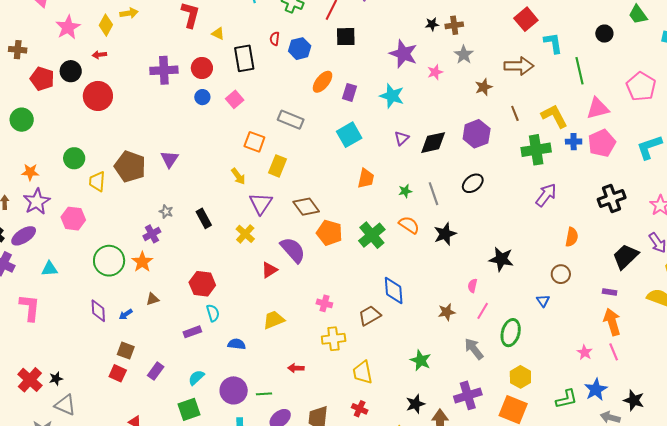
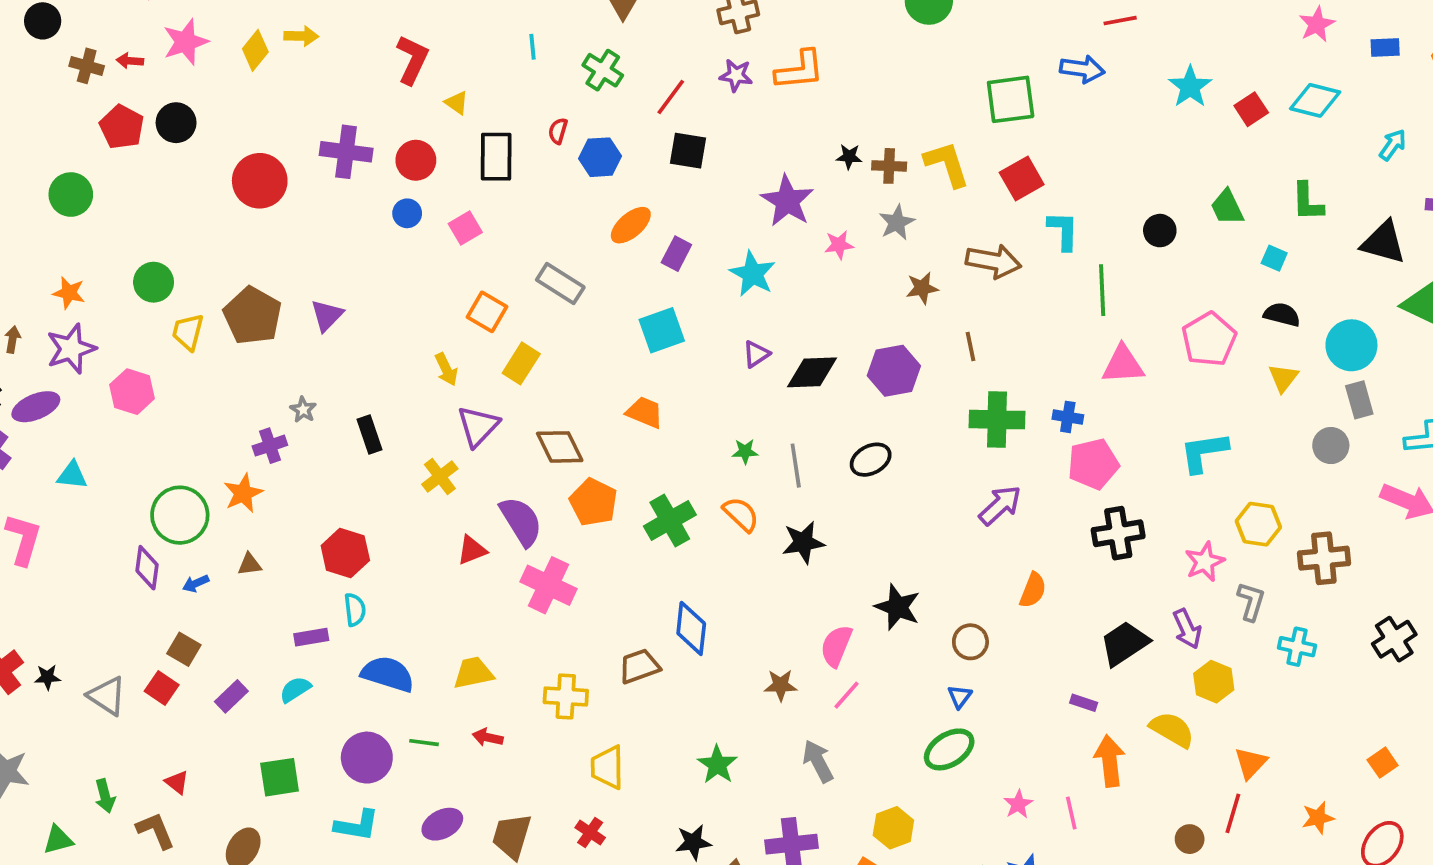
red arrow: (99, 55) -> (130, 61), moved
red circle: (98, 96) -> (260, 181), moved
yellow L-shape: (554, 116) -> (947, 164), moved
pink pentagon: (602, 143) -> (1093, 464), moved
orange trapezoid: (366, 178) -> (645, 412), moved, turned -90
green circle: (109, 261) -> (180, 515), moved
brown circle: (561, 274) -> (970, 642), moved
pink semicircle: (472, 286) -> (836, 646), size x1.6
pink cross: (324, 303) -> (548, 585), moved, size x1.8
yellow trapezoid: (274, 320) -> (473, 673), moved
orange arrow: (612, 322) -> (1110, 761), moved
green ellipse: (511, 333) -> (949, 749), moved, turned 32
blue semicircle: (237, 344) -> (388, 674), size x1.6
cyan semicircle: (196, 378) -> (295, 689), moved
green line: (264, 394) -> (424, 743), moved
gray triangle: (65, 405) -> (107, 696), moved

